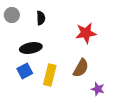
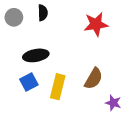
black semicircle: (41, 18) -> (43, 13), moved
red star: (86, 33) -> (96, 24), moved

